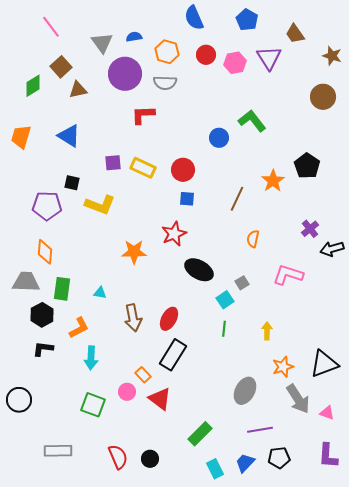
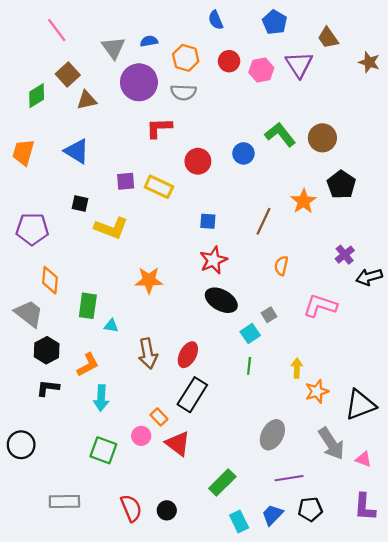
blue semicircle: (194, 18) -> (216, 20), size x0.7
brown circle: (323, 97) -> (322, 138), moved
red circle: (183, 170) -> (198, 161), moved
purple pentagon: (47, 206) -> (32, 229), moved
red star: (174, 234) -> (213, 260), moved
gray trapezoid: (26, 282) -> (29, 314), turned 36
green rectangle: (62, 289) -> (88, 306), moved
orange star: (283, 367) -> (317, 391), moved

